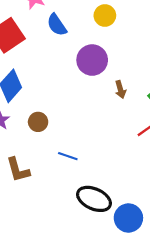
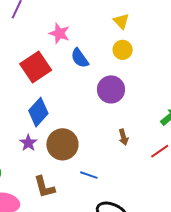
brown arrow: (120, 90) -> (123, 137), moved
brown circle: (38, 122) -> (62, 144), size x1.8

